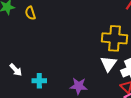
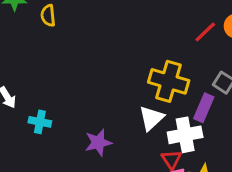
purple star: (79, 86) -> (98, 143), turned -30

